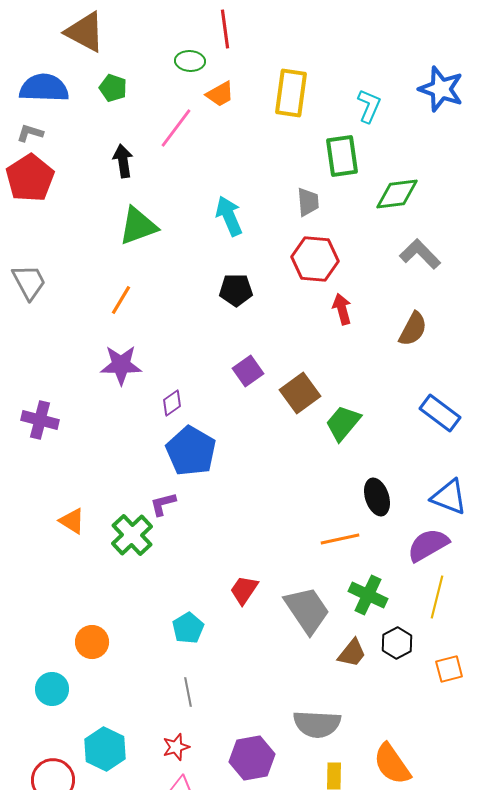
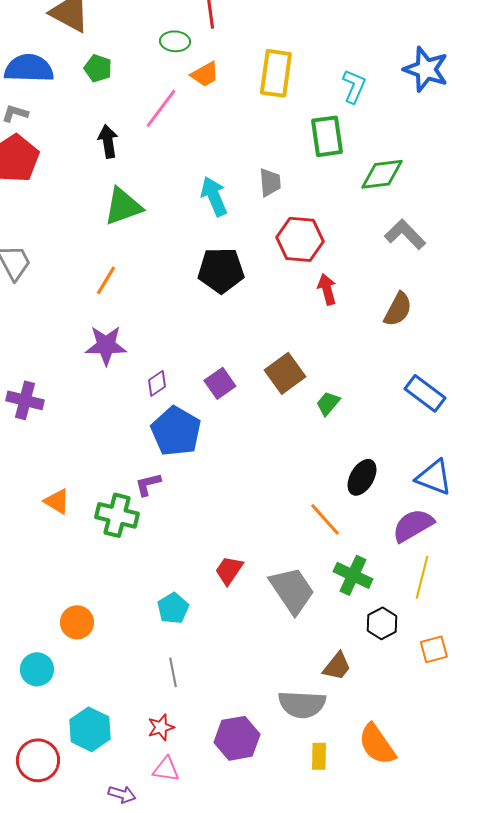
gray trapezoid: (308, 202) -> (270, 182), moved
black pentagon: (236, 290) -> (221, 270), size x1.4
purple square: (248, 371) -> (220, 383), moved
green trapezoid: (343, 423) -> (328, 403), size x0.7
black ellipse: (377, 497) -> (362, 477), turned 48
green cross: (132, 535) -> (117, 515), turned -33
orange line: (340, 539) -> (325, 519), turned 60
brown trapezoid: (352, 653) -> (337, 666), moved

